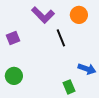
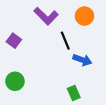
purple square: (13, 38) -> (14, 41), turned -32
blue arrow: (87, 69) -> (82, 60), moved

